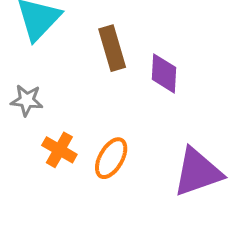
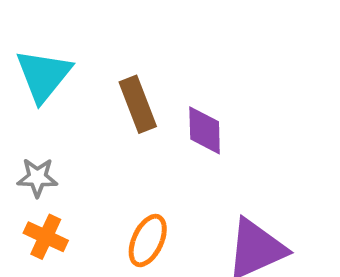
orange cross: (59, 150) -> (46, 237), moved

